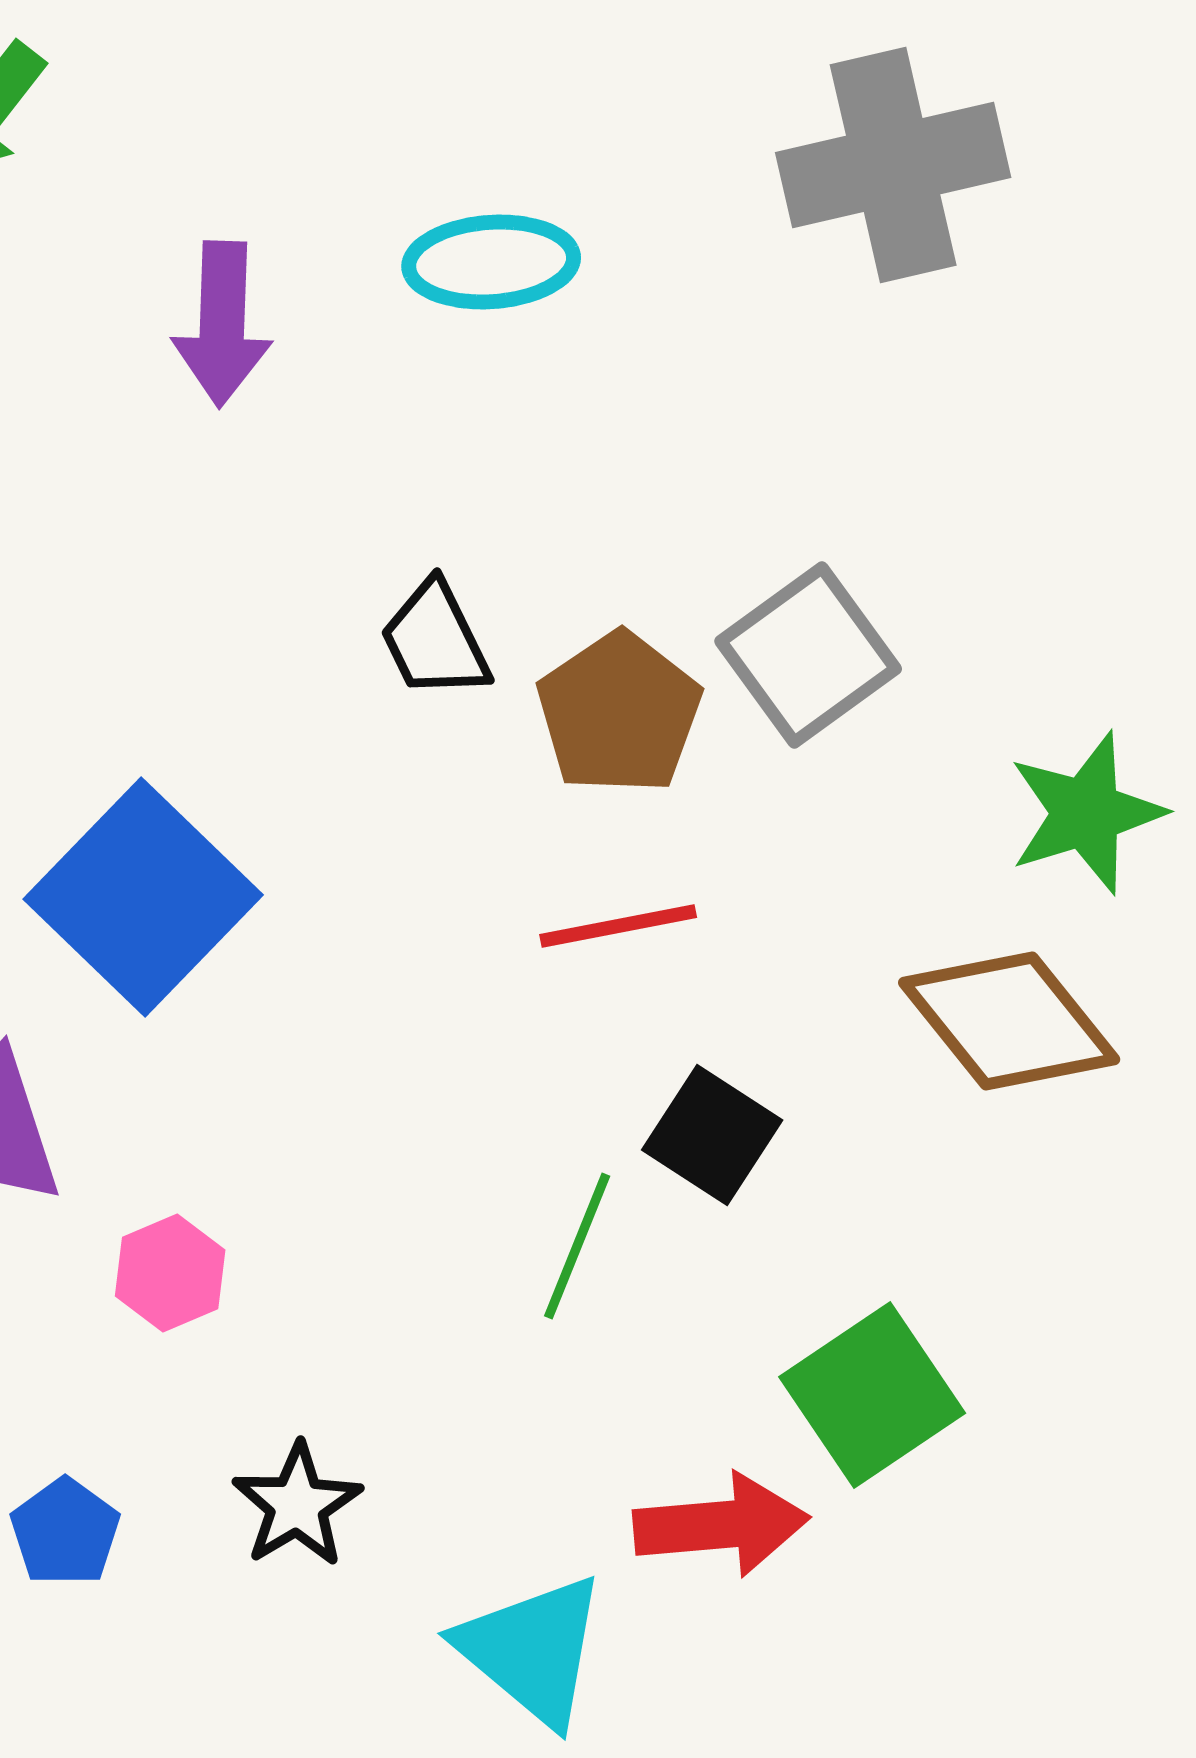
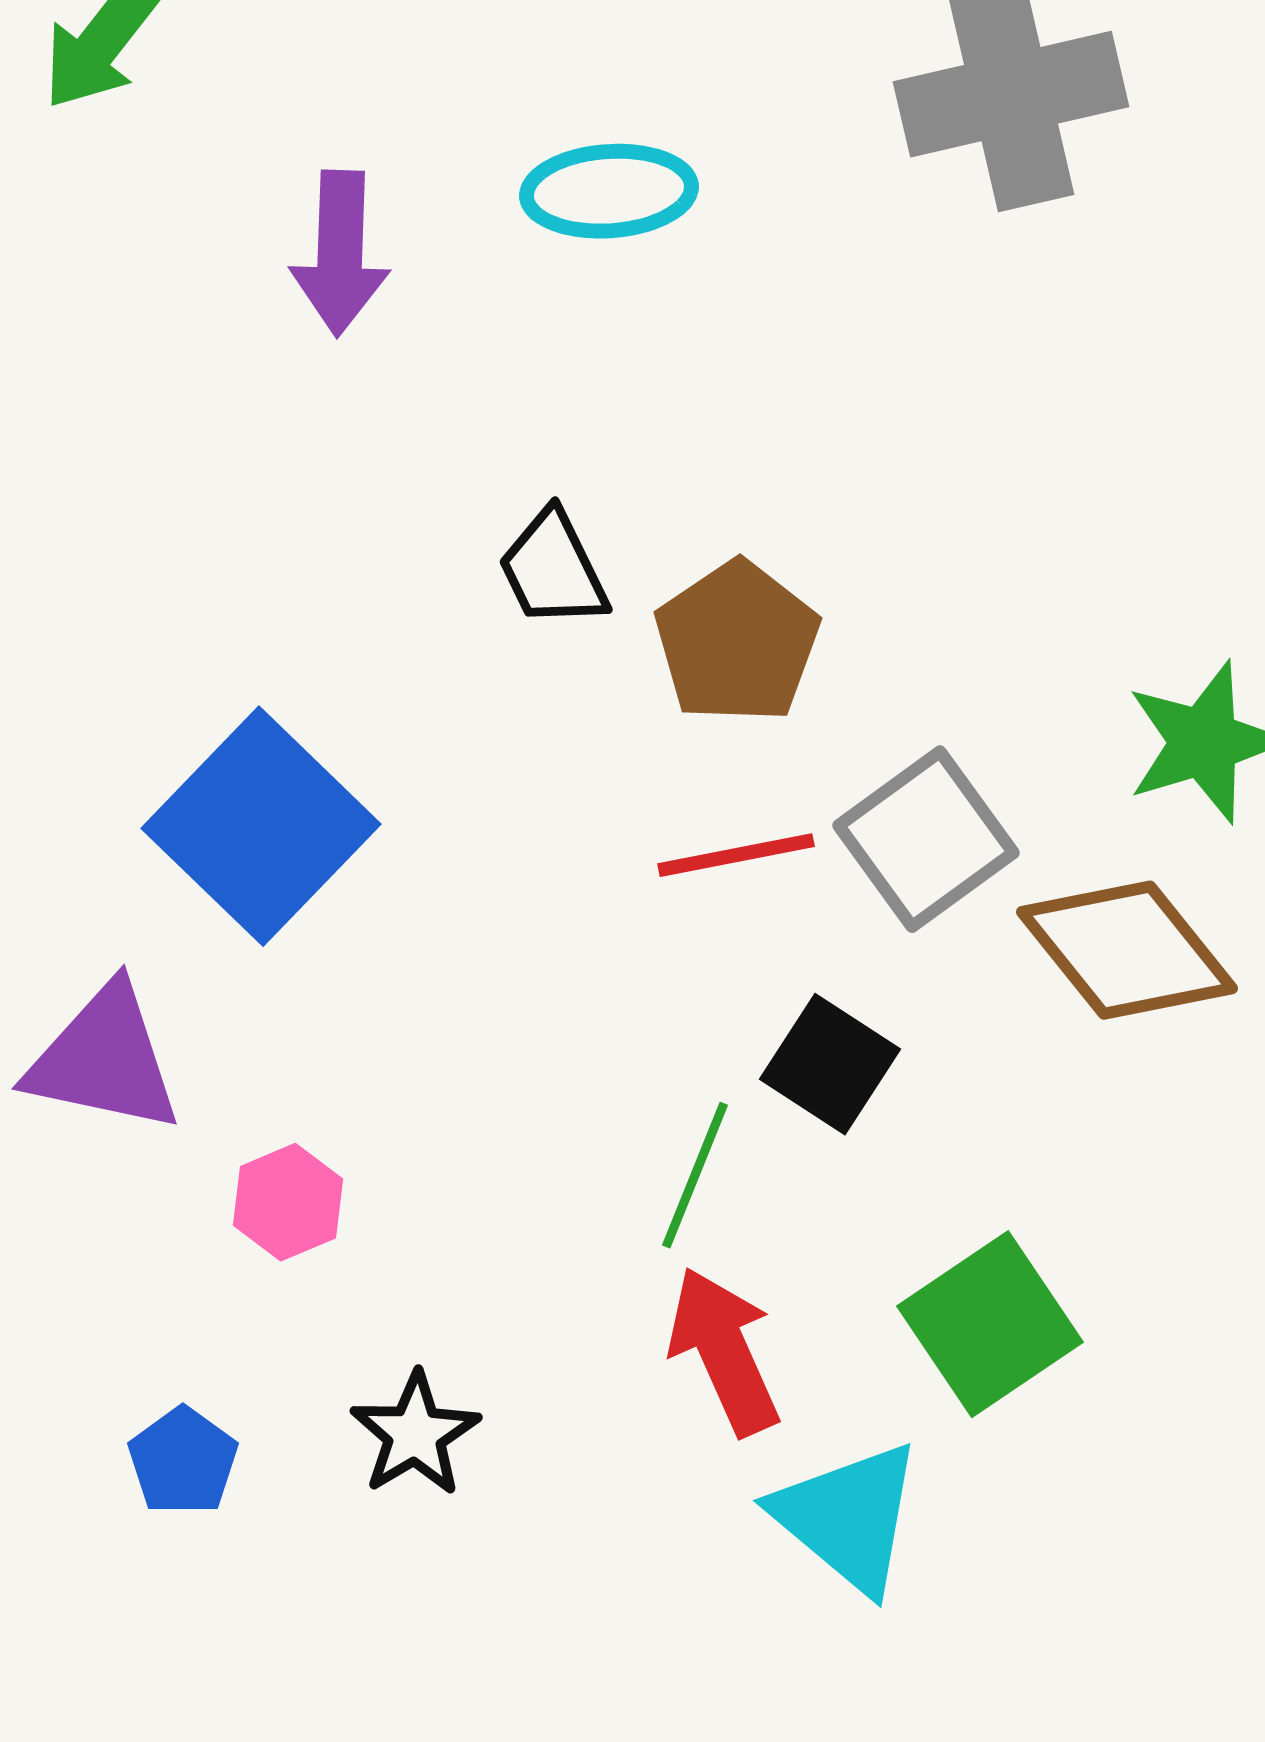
gray square: (808, 655) -> (926, 839), moved
red arrow: (721, 1525) -> (724, 1351), moved, turned -109
cyan triangle: (532, 1650) -> (848, 1517), moved

